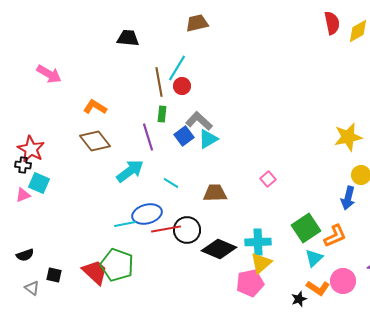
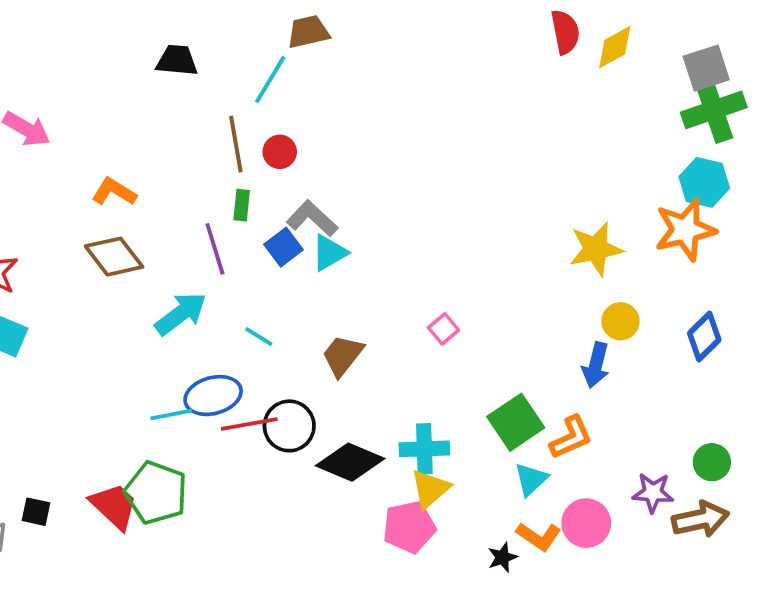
cyan line: (177, 68) -> (270, 79), moved
brown trapezoid: (215, 193) -> (343, 356), turned -50

